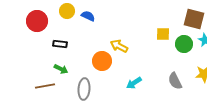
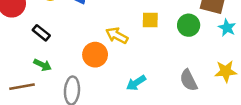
yellow square: (163, 34) -> (150, 20), moved
black rectangle: (60, 44) -> (41, 33), turned 32
green circle: (184, 44) -> (189, 25), moved

